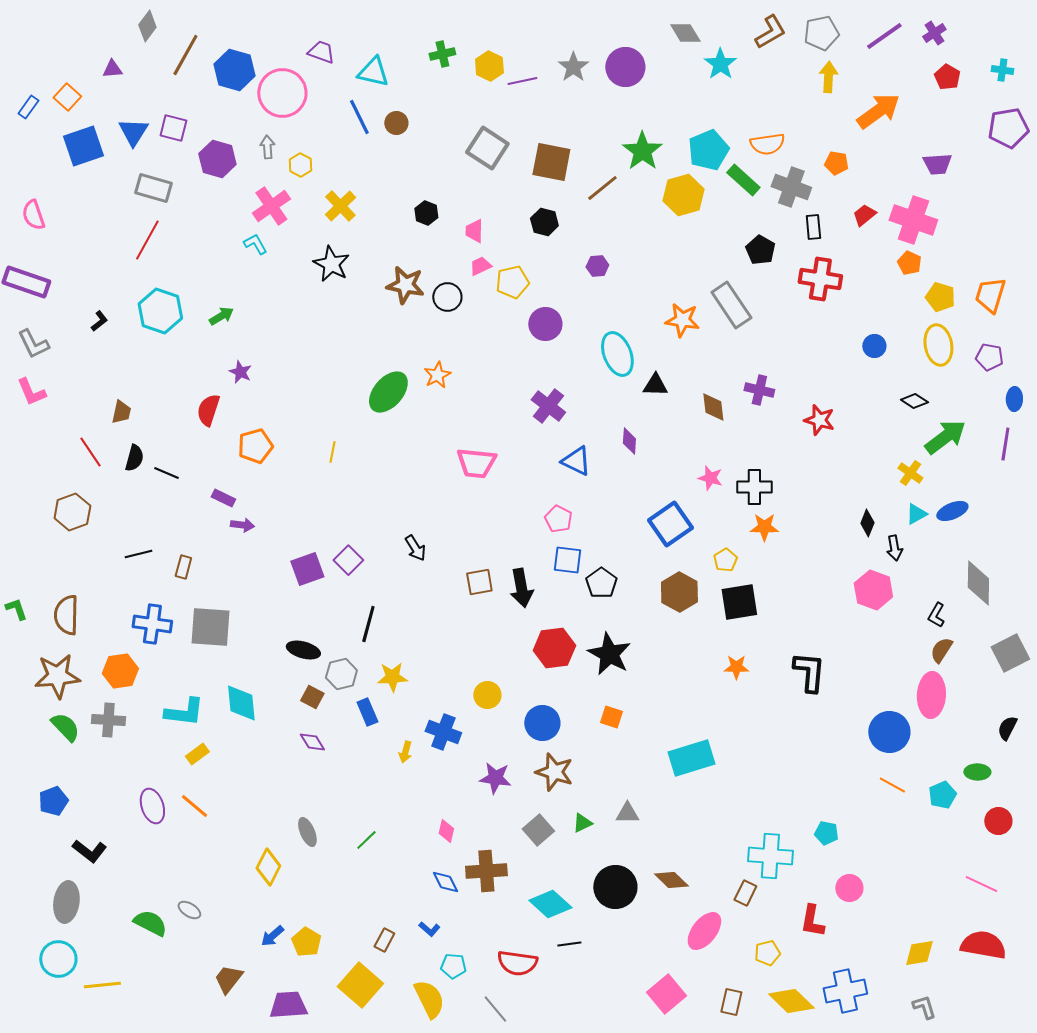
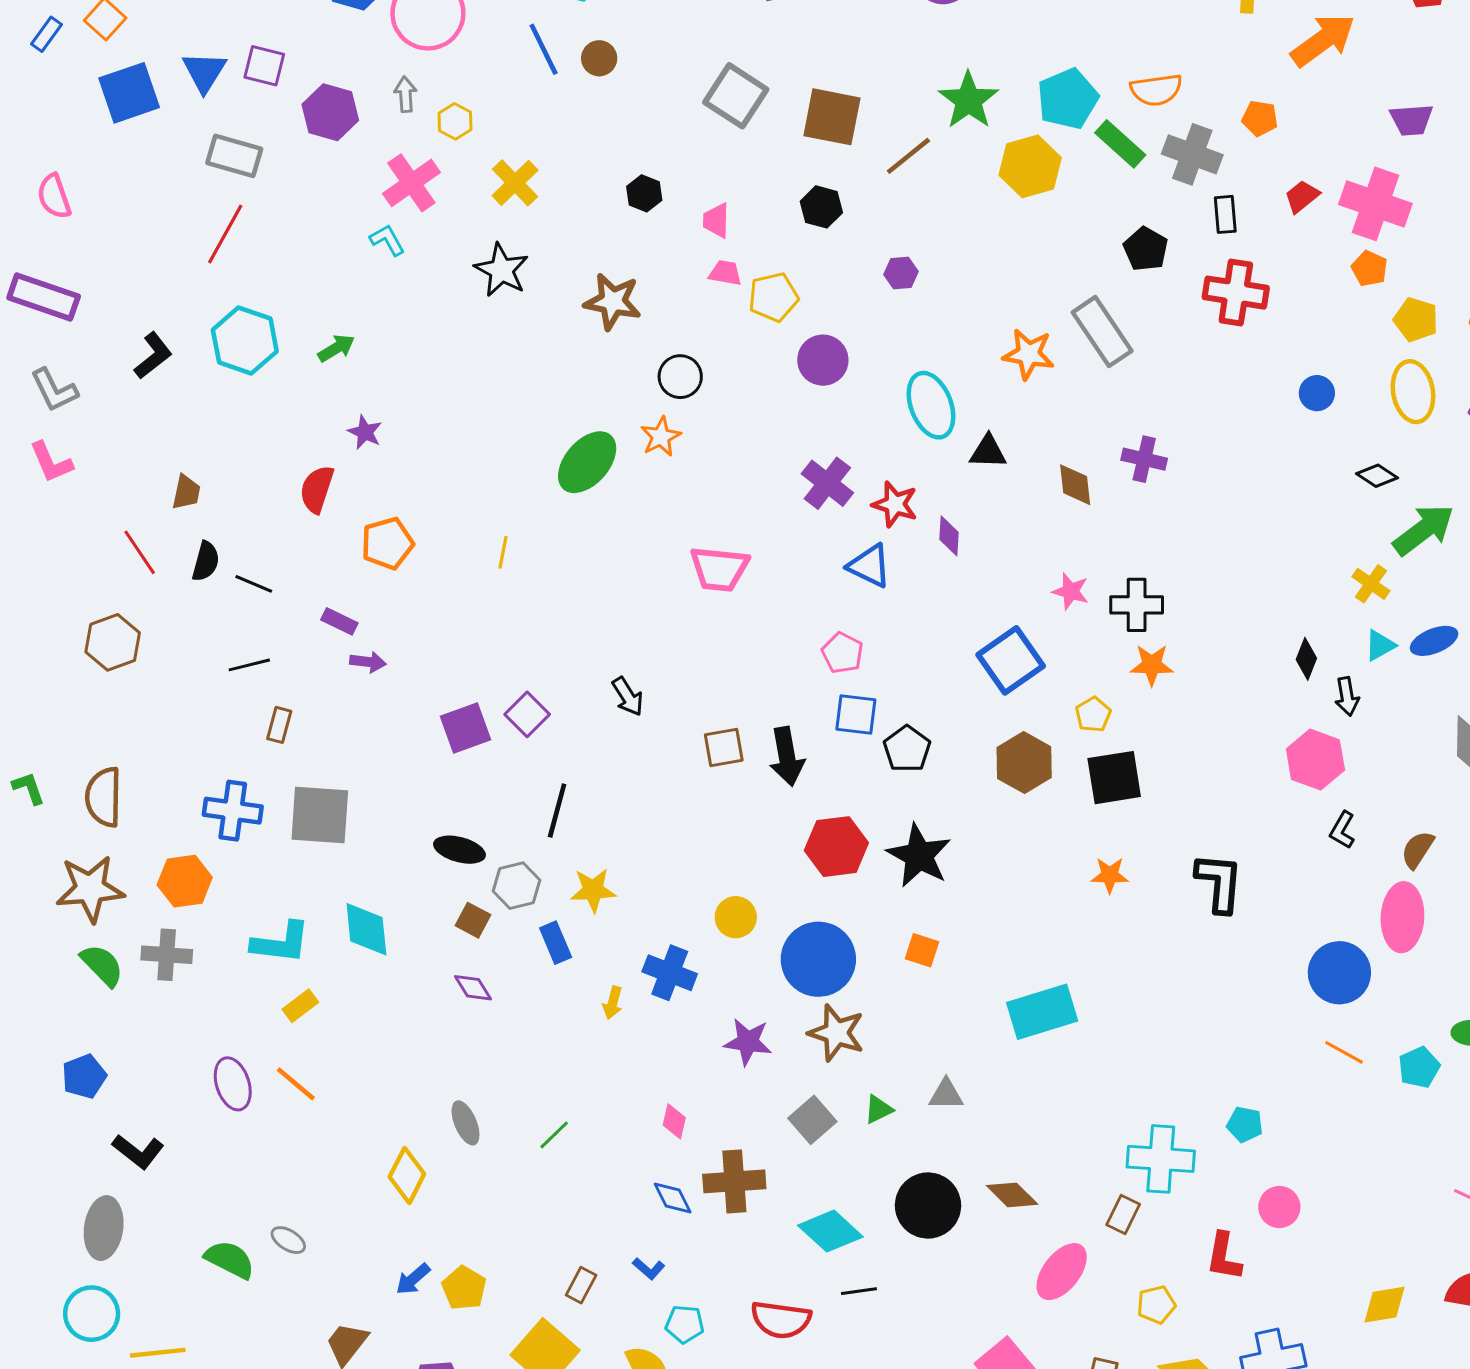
pink trapezoid: (480, 266) -> (725, 273), turned 35
black circle: (447, 297) -> (680, 377), moved
black L-shape: (99, 321) -> (153, 356), size x1.5
red star: (819, 420) -> (895, 504), moved
black line: (138, 554) -> (249, 665), moved
black L-shape: (936, 615) -> (1342, 830), moved
blue circle: (542, 723) -> (818, 959), size x1.4

